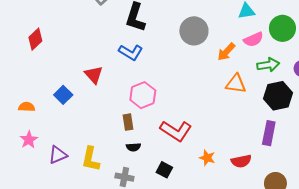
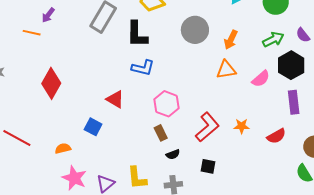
red diamond: (35, 39) -> (51, 83), size x1.4
pink semicircle: (253, 39) -> (261, 79), moved
orange triangle: (236, 84) -> (226, 70), moved
red L-shape: (176, 131) -> (207, 127), turned -56
pink star: (29, 140) -> (74, 178), size x1.4
orange star: (207, 158) -> (242, 126), moved

